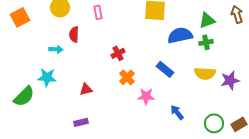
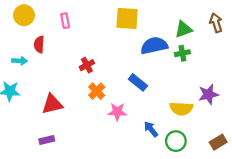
yellow semicircle: (205, 73) -> (181, 109), moved
red triangle: (86, 89) -> (52, 104), size x1.5
green circle: (214, 123) -> (176, 141), moved

